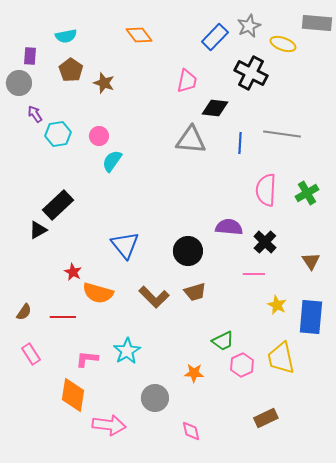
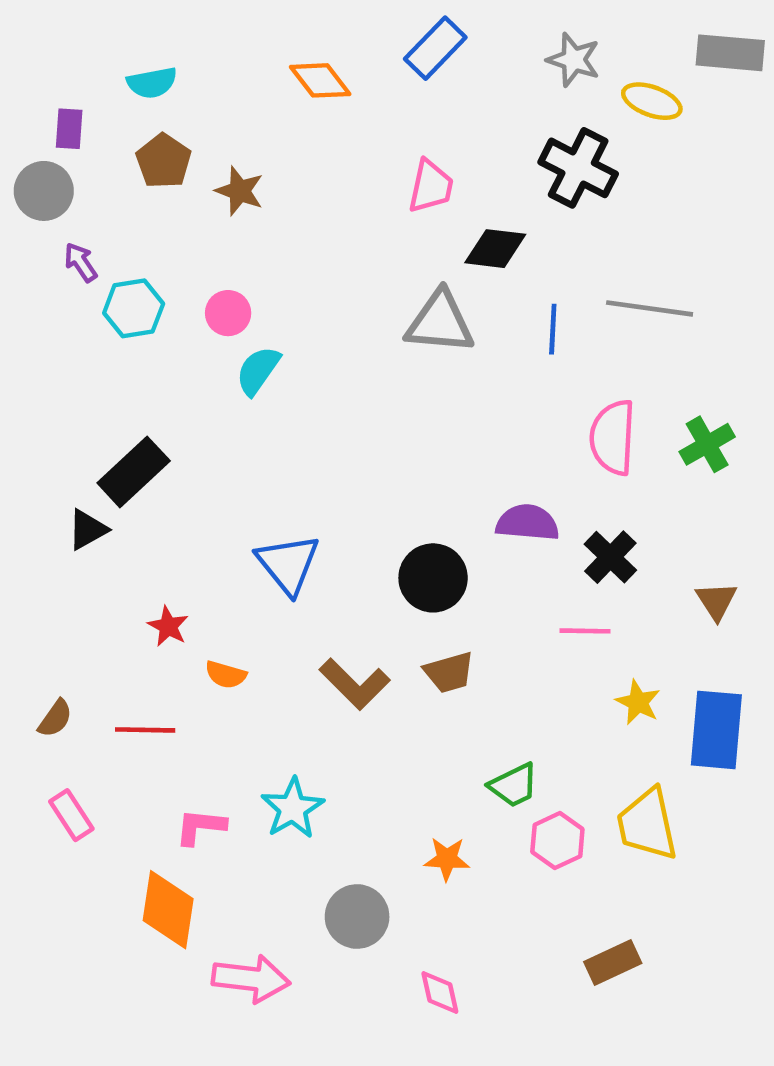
gray star: (249, 26) -> (574, 60), turned -30
blue rectangle: (215, 37) -> (435, 48), moved
orange semicircle: (98, 293) -> (226, 675), size x0.6

